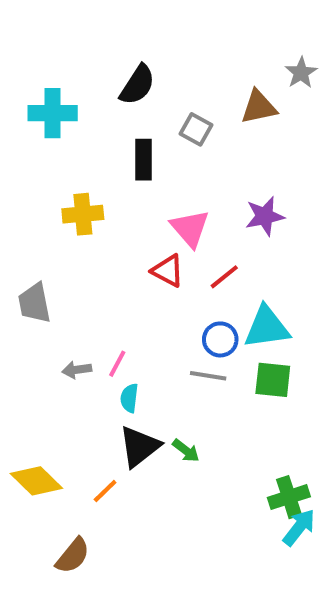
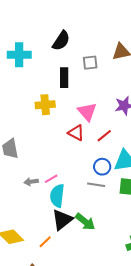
gray square: (196, 129) -> (90, 63), turned -35
yellow cross: (83, 214) -> (45, 105), moved
pink line: (117, 364) -> (51, 179), turned 32
cyan semicircle: (129, 398) -> (57, 196), size x1.6
green arrow: (186, 451) -> (85, 222), size x1.5

